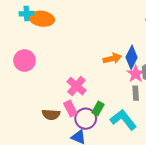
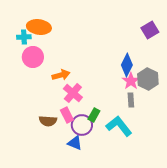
cyan cross: (27, 14) -> (24, 37), moved
orange arrow: (112, 58) -> (61, 75), moved
pink circle: (24, 61) -> (33, 57), moved

